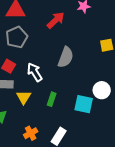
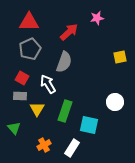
gray semicircle: (66, 57) -> (64, 62), moved
green rectangle: (52, 99) -> (65, 111), size x1.5
cyan square: (84, 104) -> (89, 125), moved

